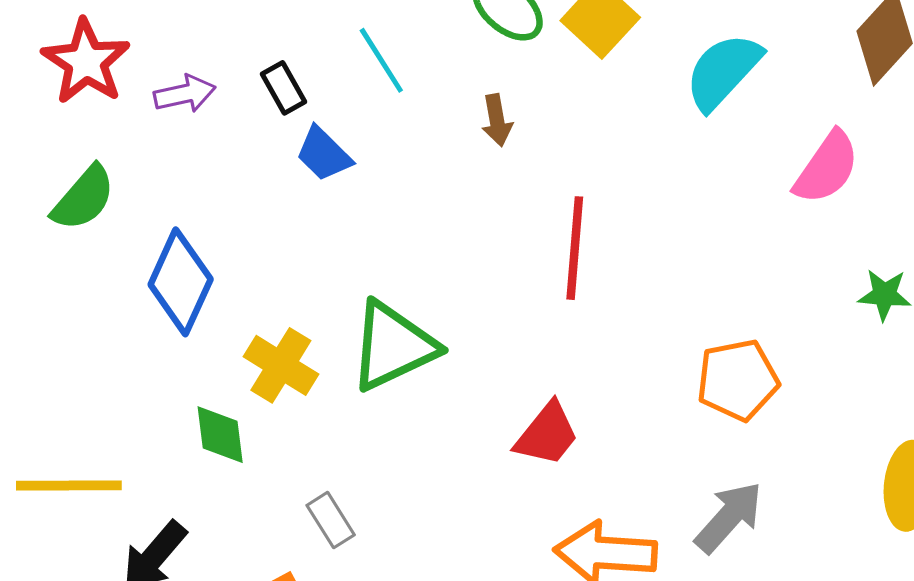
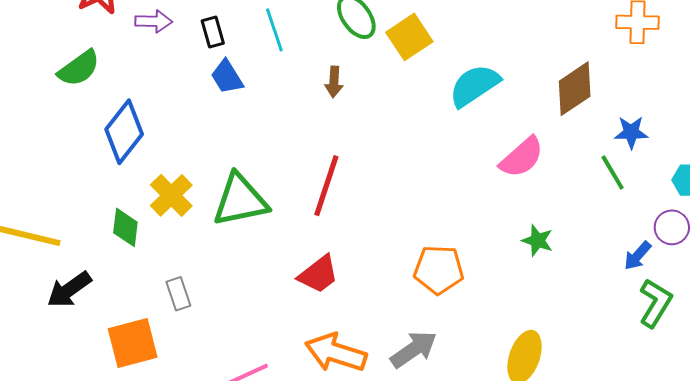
red line: (575, 248) -> (326, 186), moved

